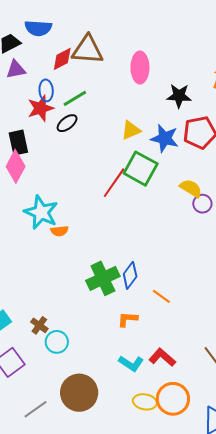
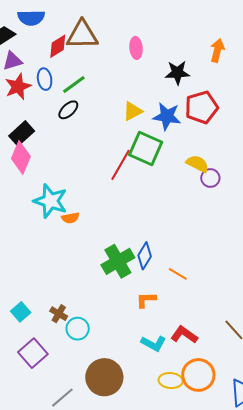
pink ellipse: (140, 68) -> (136, 48), size x0.7
red star: (41, 108) -> (18, 87), moved
black rectangle: (18, 143) -> (22, 133), turned 65

